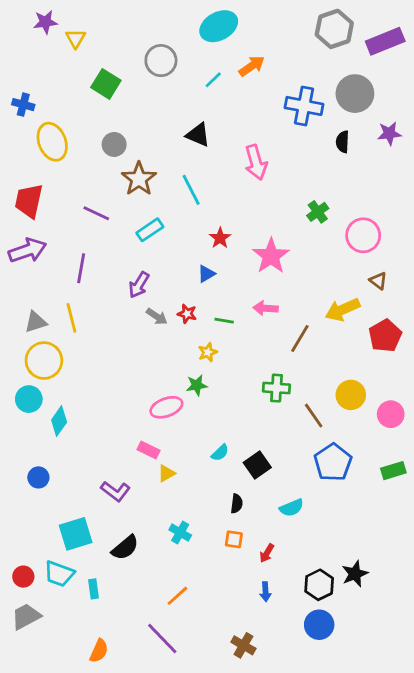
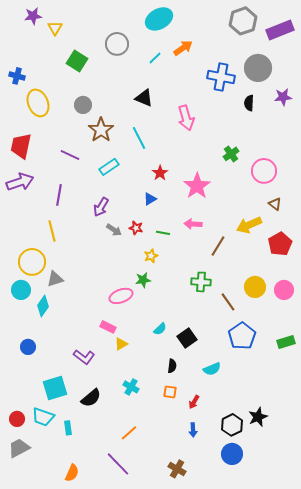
gray triangle: (36, 322) -> (55, 279), moved
pink circle: (391, 414) -> (284, 290), moved

